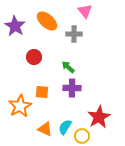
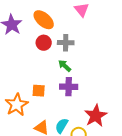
gray cross: (74, 34) -> (66, 43), moved
red circle: (34, 57) -> (44, 43), moved

